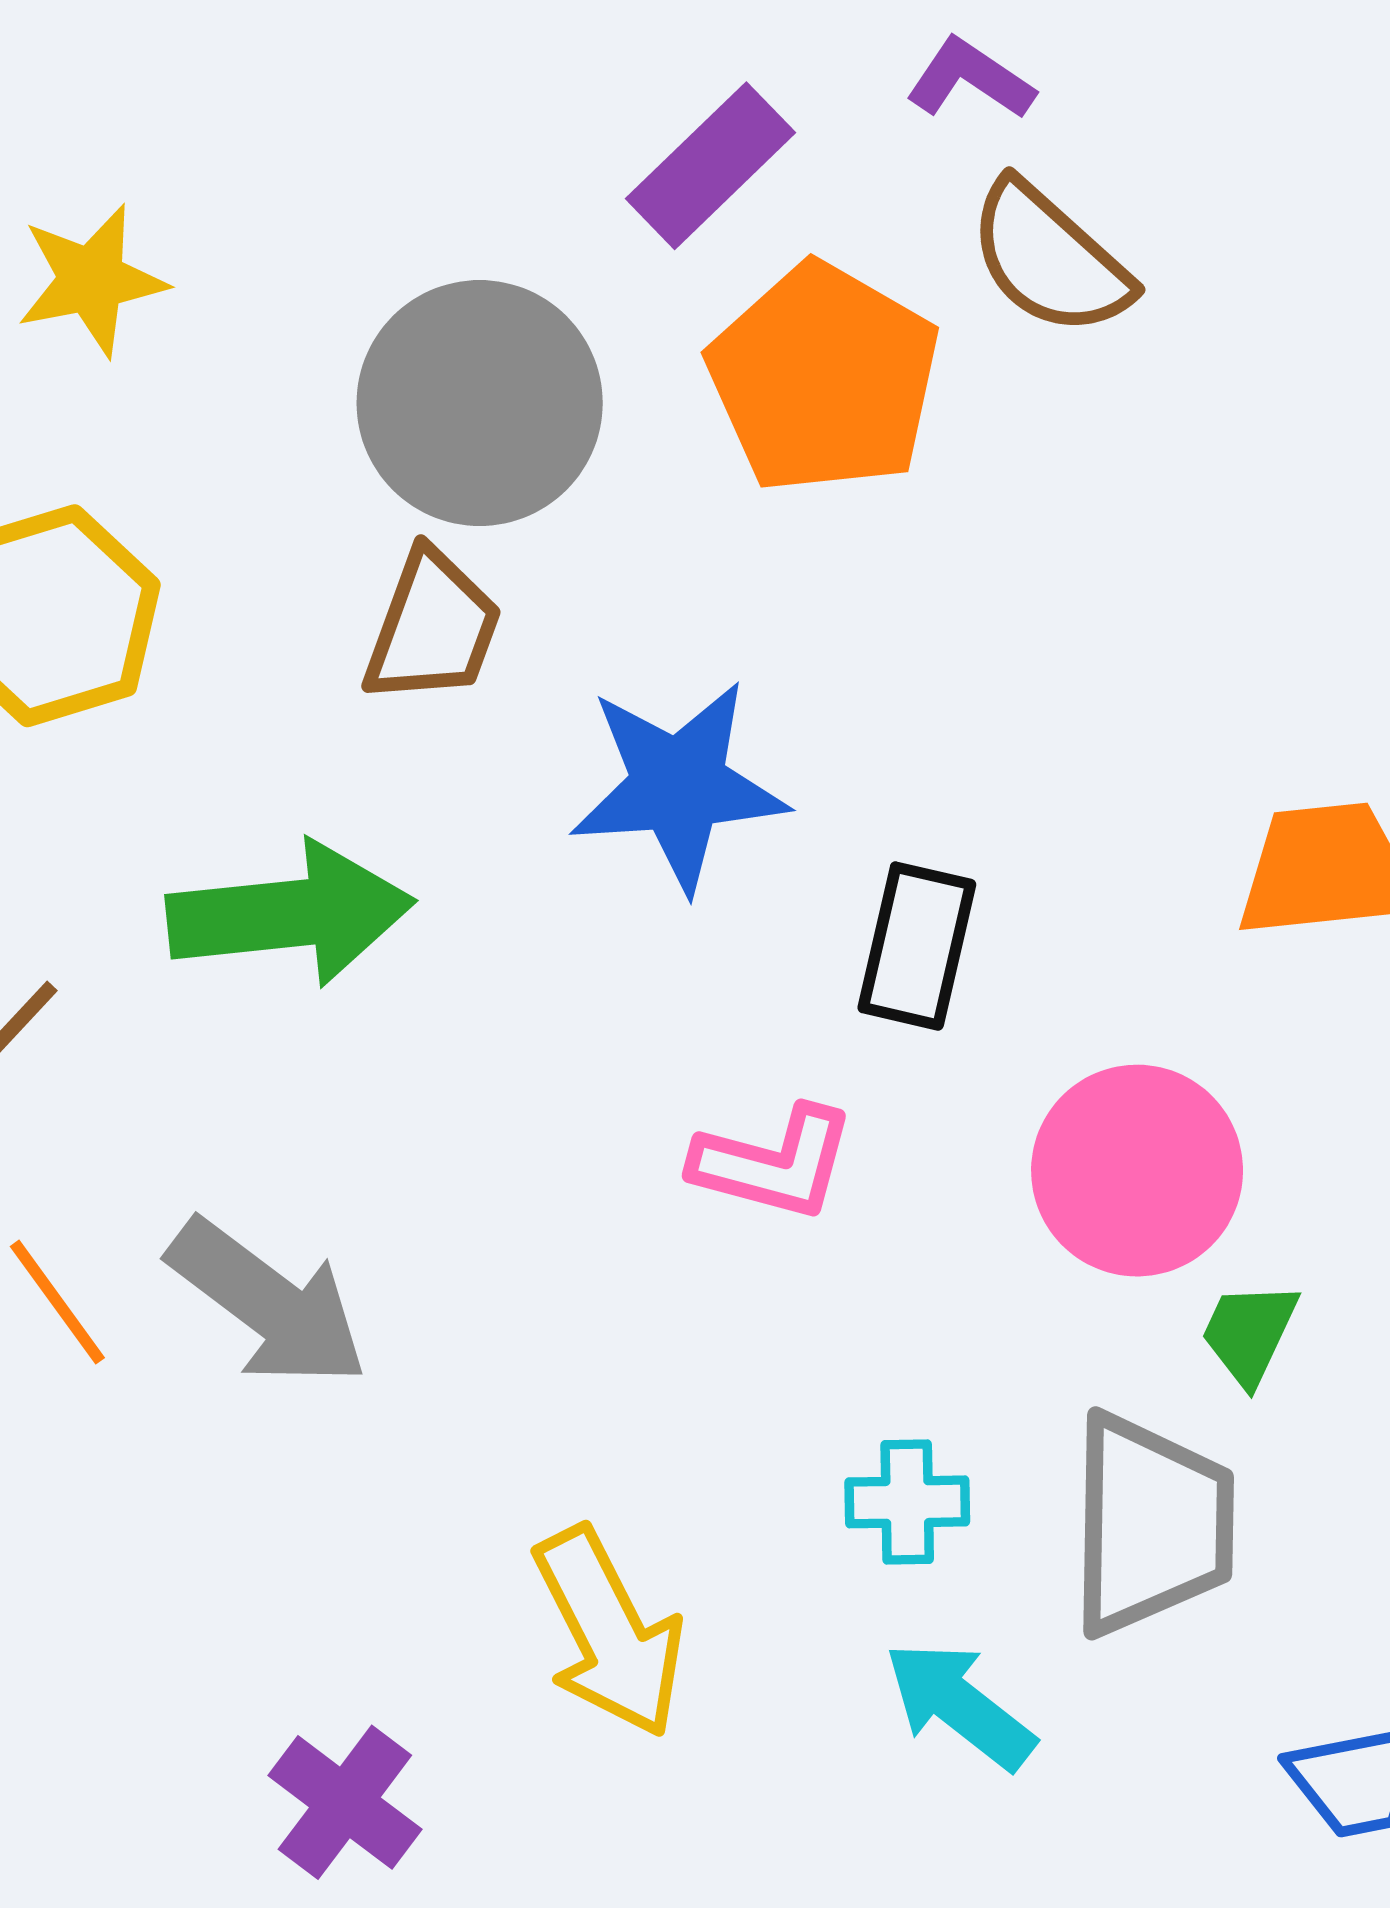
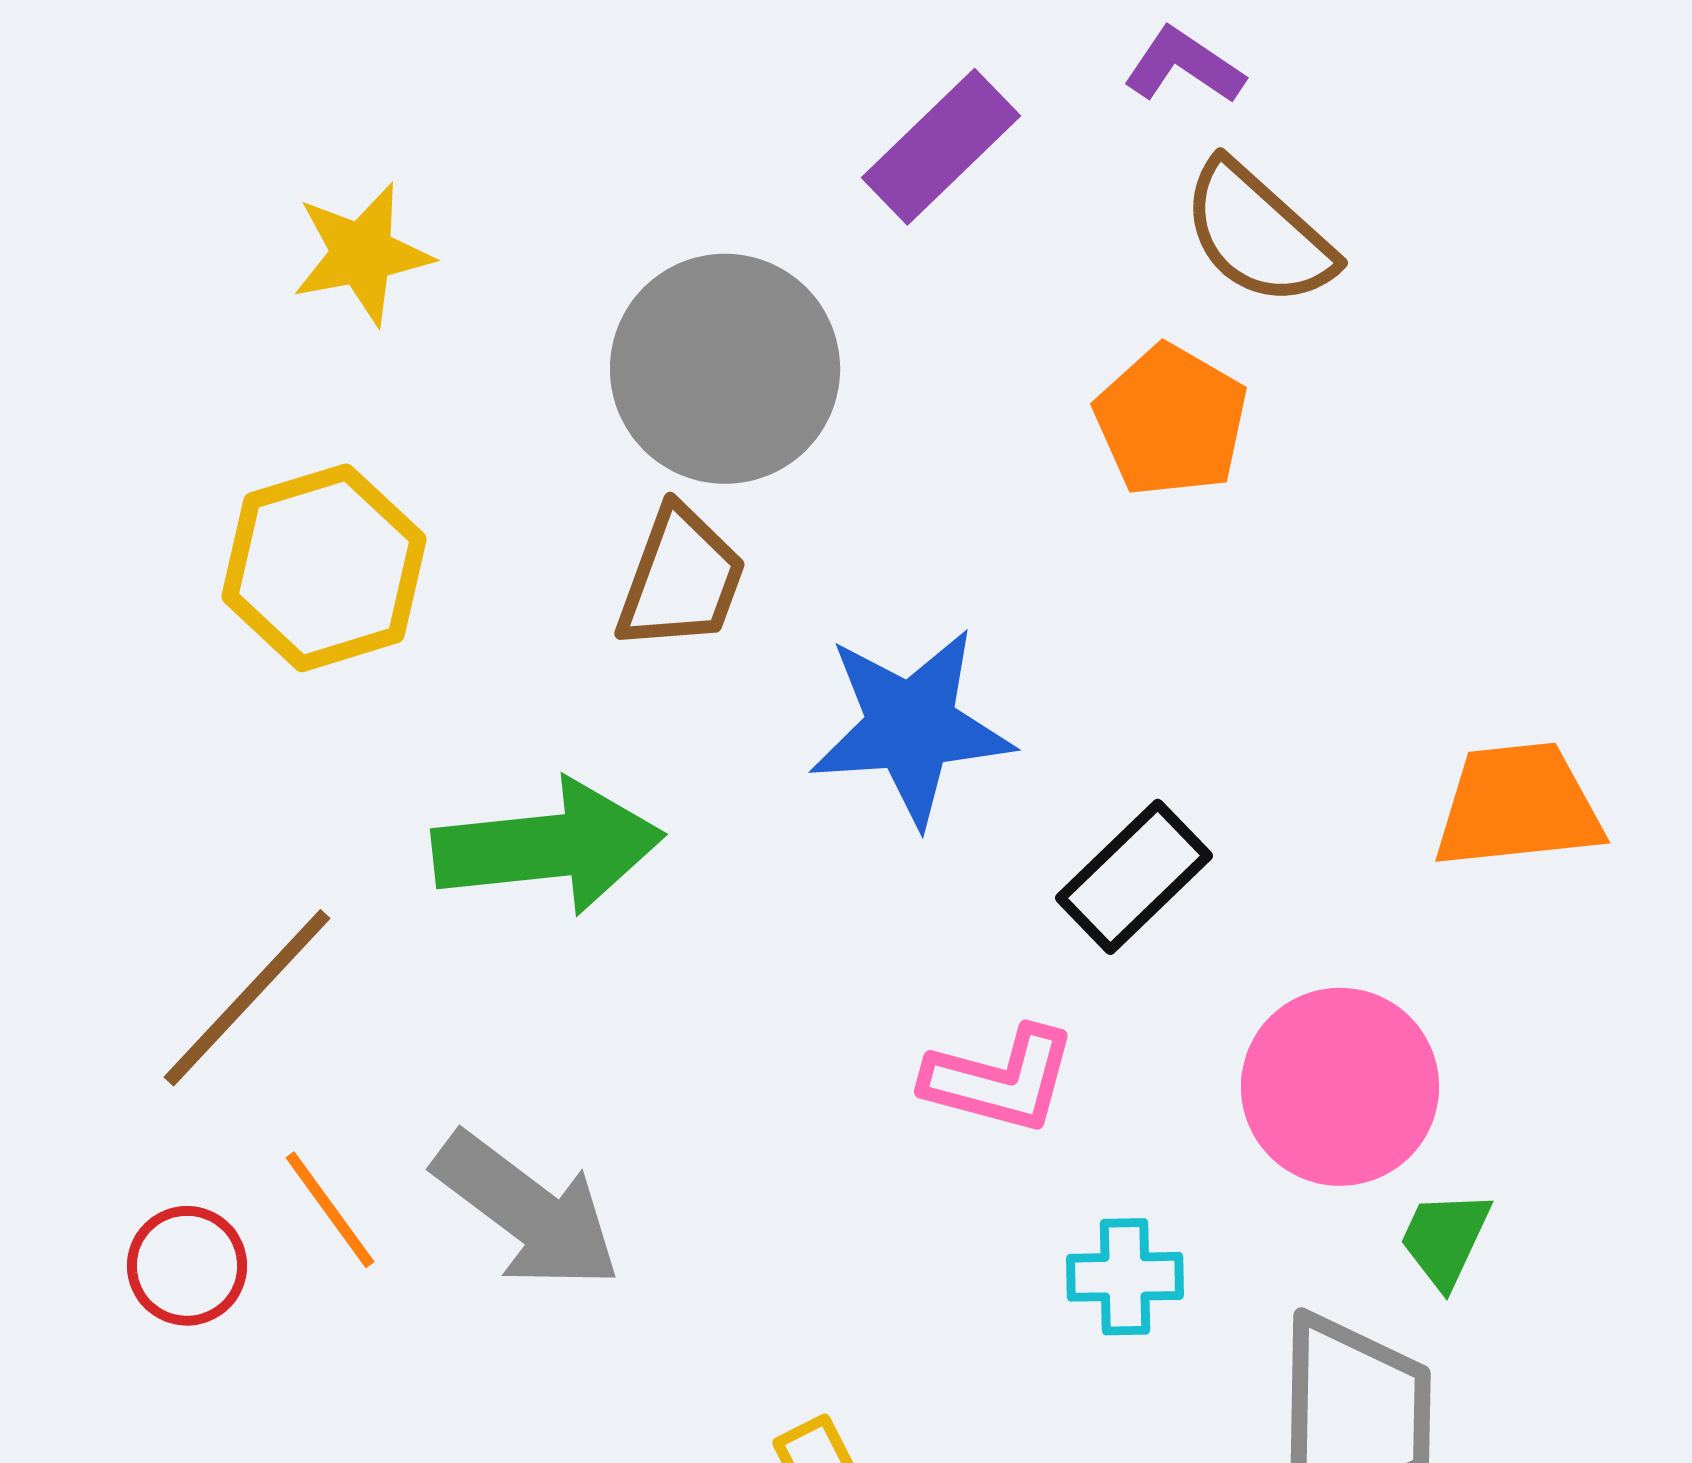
orange pentagon: (824, 378) -> (1171, 421), moved, size x0.7
black rectangle: (917, 946) -> (1134, 877), turned 33
cyan cross: (907, 1502) -> (1125, 1277), moved

